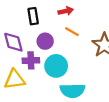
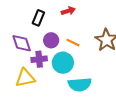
black rectangle: (33, 16) -> (38, 18), turned 35
orange line: (72, 32) -> (73, 43), moved

